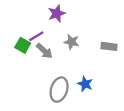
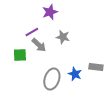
green square: (23, 45) -> (20, 55), moved, turned -32
gray rectangle: (109, 46) -> (96, 67), moved

